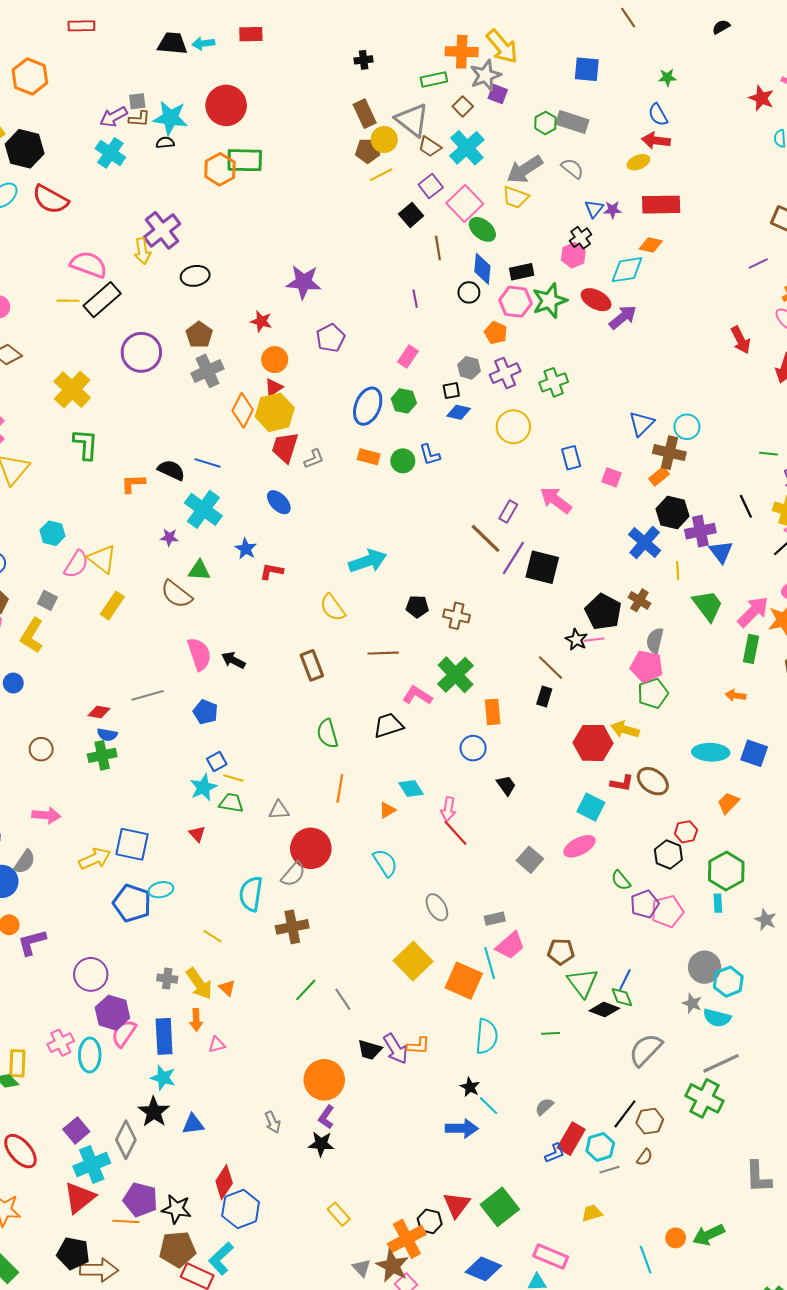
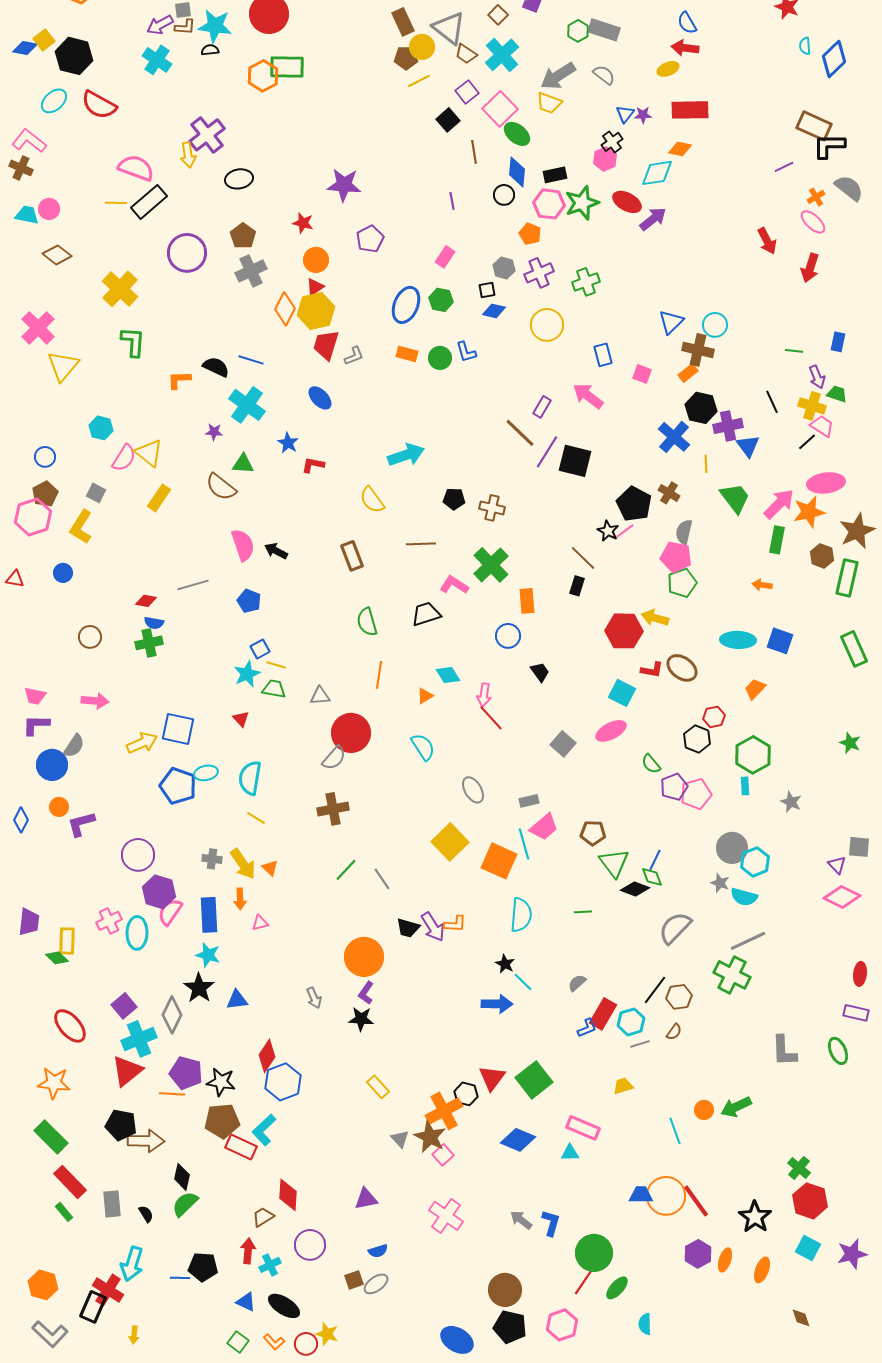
pink line: (594, 640) -> (625, 531), turned -30
cyan semicircle: (251, 894) -> (250, 778), moved

